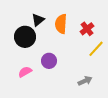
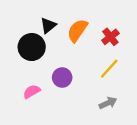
orange semicircle: (61, 24) -> (77, 31), turned 30
yellow line: (96, 49) -> (109, 69), moved

